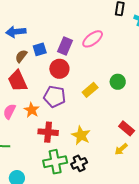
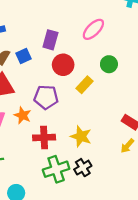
pink ellipse: (93, 39) -> (93, 29), moved
blue square: (40, 49) -> (23, 56), moved
red circle: (59, 69) -> (63, 65), moved
green circle: (118, 82) -> (109, 64), moved

